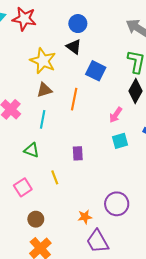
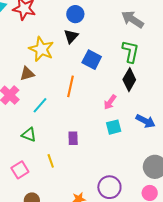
black triangle: (74, 47) -> (71, 36), turned 35
brown triangle: (44, 90) -> (27, 74), moved
cyan line: (43, 119) -> (40, 105), turned 30

